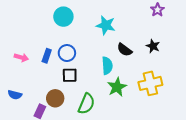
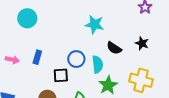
cyan circle: (63, 17) -> (27, 18), moved
blue circle: (67, 53) -> (76, 59), moved
yellow cross: (150, 83) -> (141, 80), turned 30

